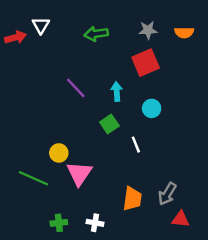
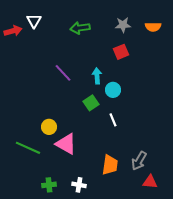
red square: (146, 63) -> (121, 52), size x0.7
cyan circle: (152, 108) -> (113, 90), moved
pink triangle: (79, 173) -> (66, 144), turned -35

